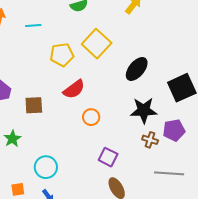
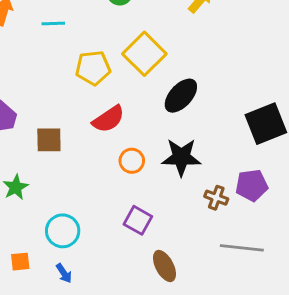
black ellipse: (137, 69) -> (181, 96), moved
black star: (144, 110) -> (181, 157), moved
purple square: (108, 157) -> (138, 220), moved

